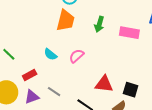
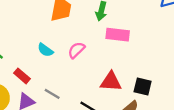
pink rectangle: (129, 33) -> (118, 35), moved
red rectangle: (30, 75) -> (22, 76), turned 72

